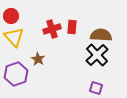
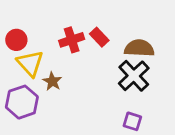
red circle: (11, 16) -> (16, 40), moved
red rectangle: (72, 27) -> (99, 37), turned -48
yellow triangle: (14, 37) -> (30, 63), moved

